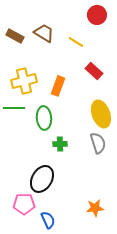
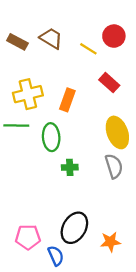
red circle: (97, 15) -> (114, 36), moved
black ellipse: (42, 179) -> (74, 228), moved

